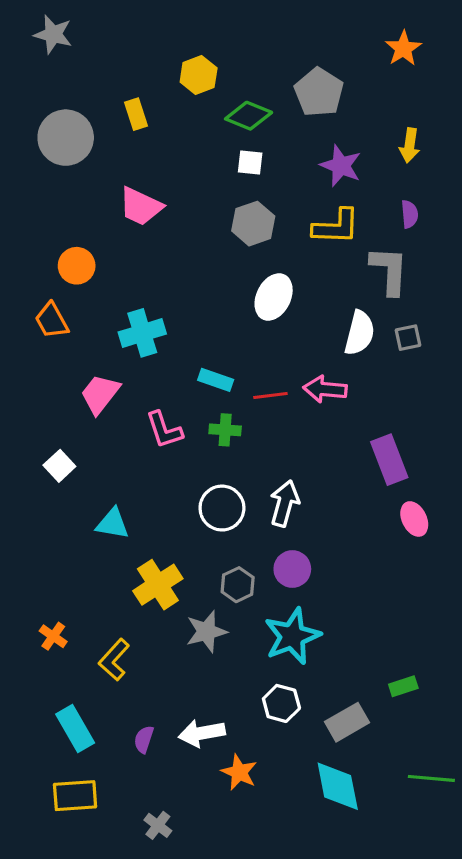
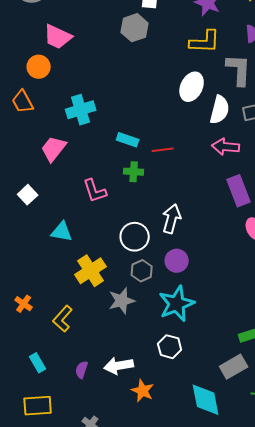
pink trapezoid: (141, 206) -> (58, 37), moved
gray hexagon: (253, 224) -> (135, 28), moved
white ellipse: (274, 297) -> (192, 87), moved
pink arrow: (325, 389) -> (226, 147), moved
pink L-shape: (164, 430) -> (95, 191), moved
white circle: (222, 508) -> (135, 237), moved
gray rectangle: (347, 722) -> (234, 367), moved
cyan rectangle: (75, 728) -> (38, 363), size x0.7

